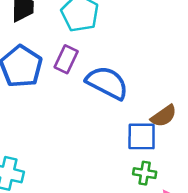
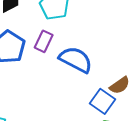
blue square: (142, 136) -> (103, 101), turned 35

